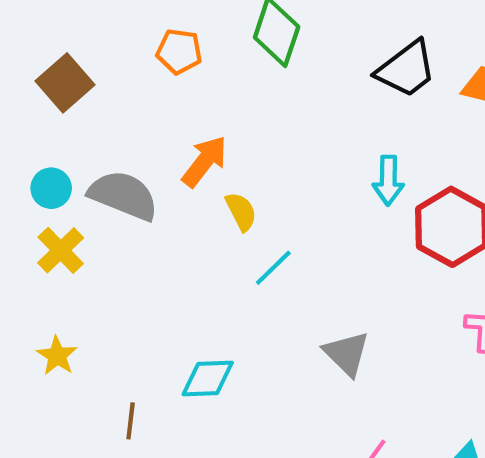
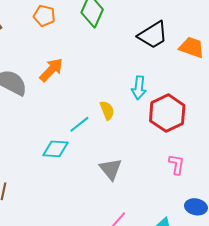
yellow semicircle: (241, 211) -> (107, 110), moved
cyan diamond: (208, 378) -> (56, 149), moved

